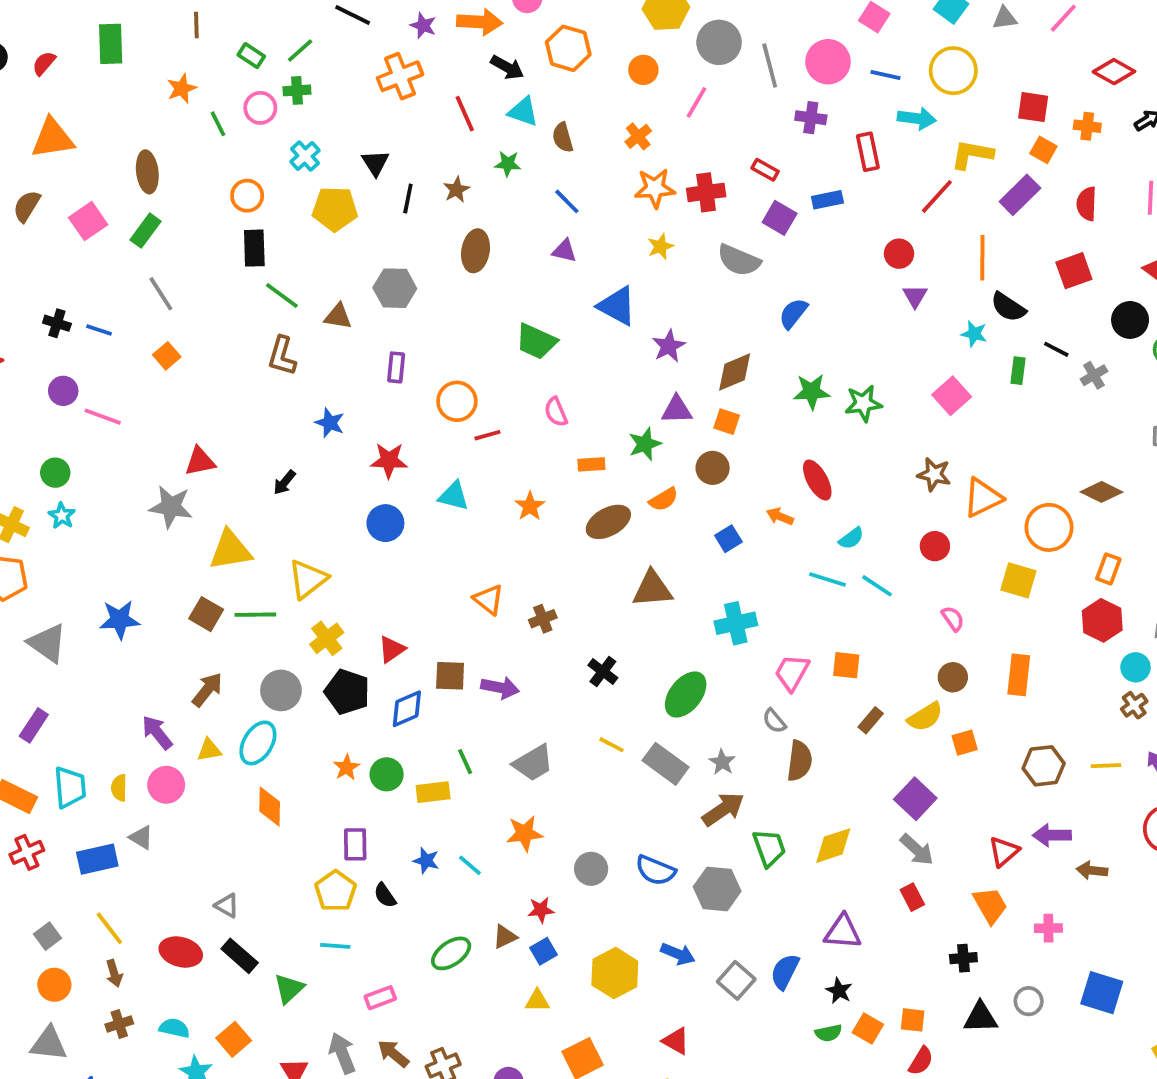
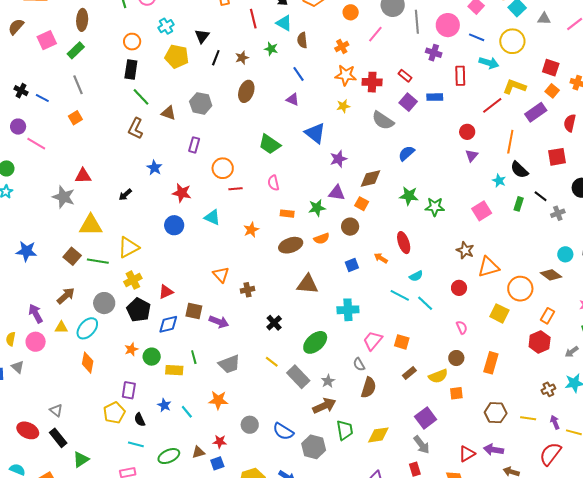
cyan circle: (1135, 667) -> (565, 254), moved
cyan line: (335, 946) -> (136, 444), moved

